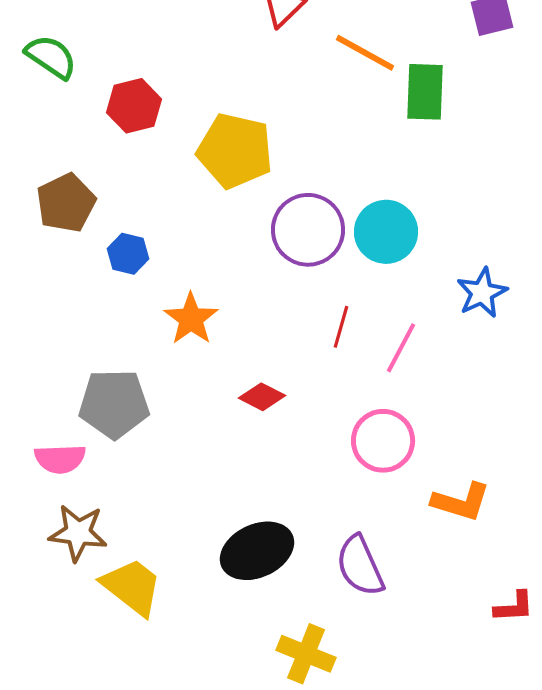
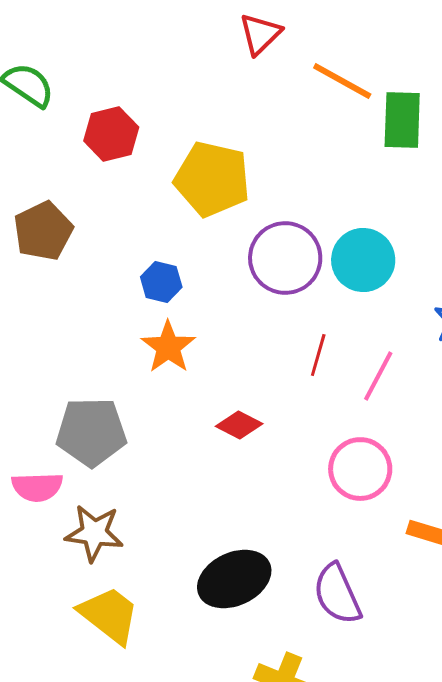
blue hexagon: (128, 254) -> (161, 282), moved
brown star: (78, 533) -> (94, 533), moved

